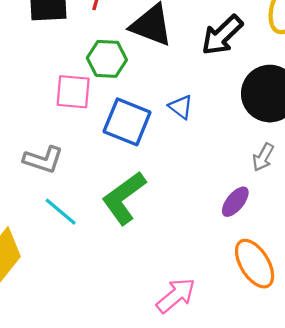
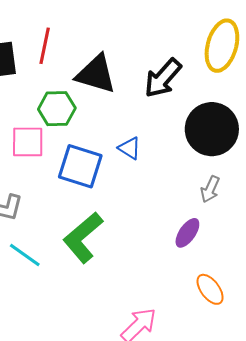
orange ellipse: (255, 264) -> (210, 289), size x0.7

